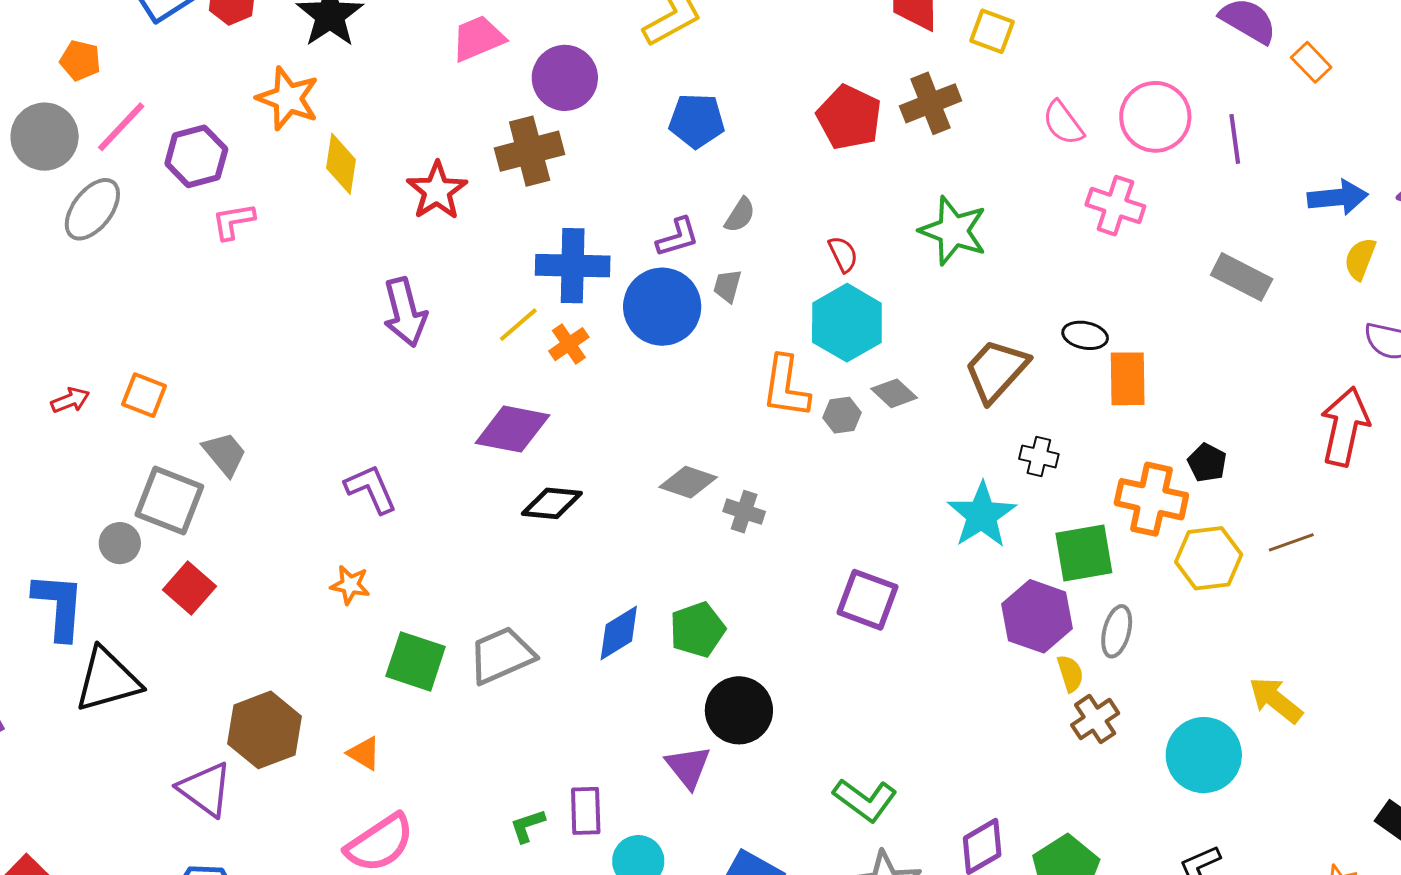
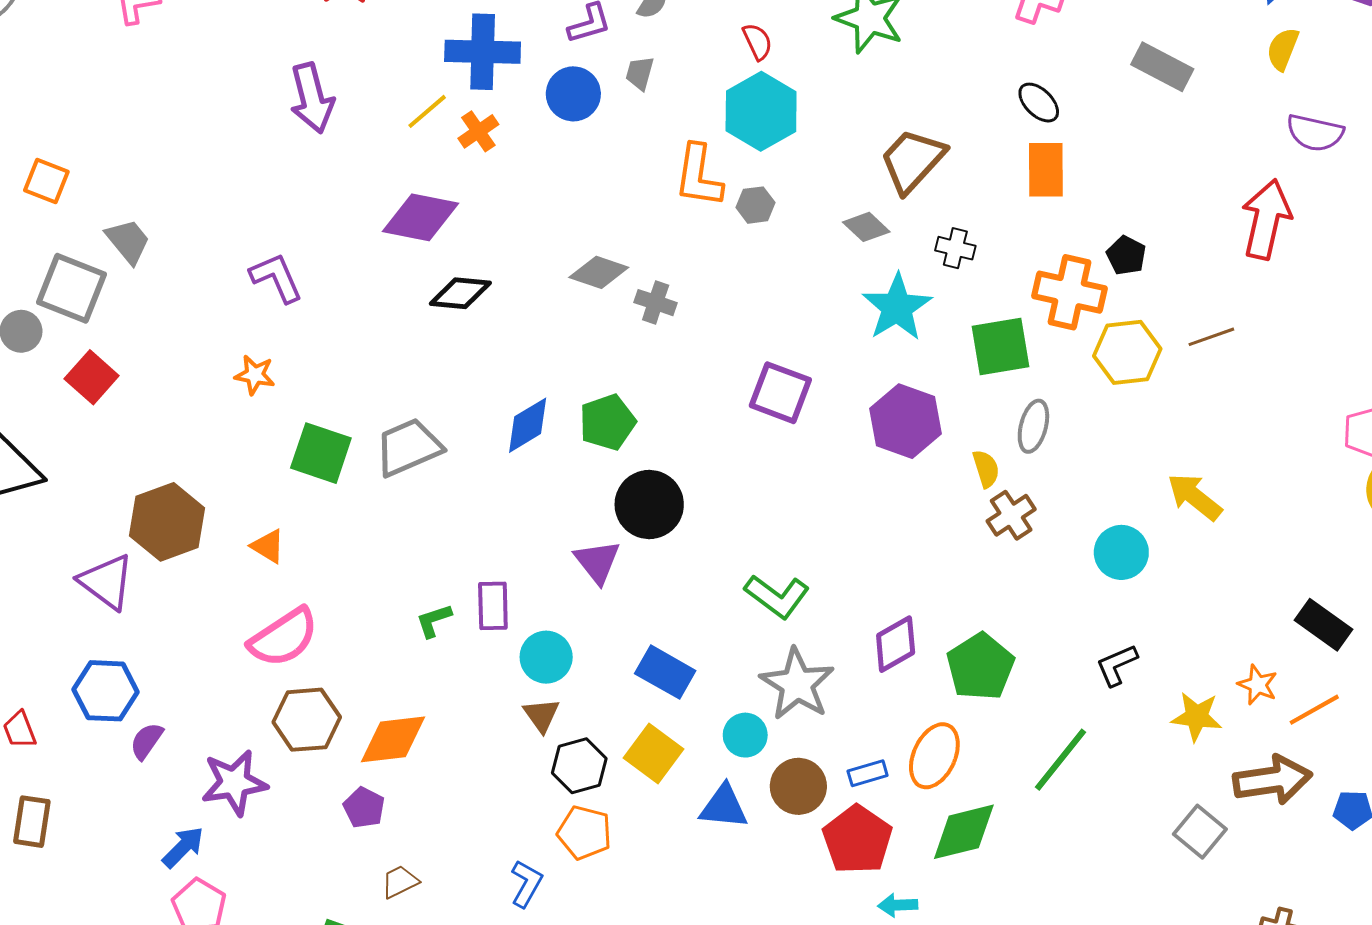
blue circle: (662, 307) -> (573, 94), size x0.7
black ellipse: (1085, 335) -> (1039, 103), moved, turned 33
gray diamond: (894, 393) -> (866, 227), moved
purple hexagon: (1037, 616) -> (905, 421), moved
cyan circle: (1204, 755) -> (1121, 552), size x0.7

